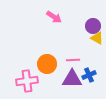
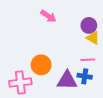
pink line: (73, 60) -> (88, 60), moved
blue cross: (89, 75) -> (85, 76), turned 32

